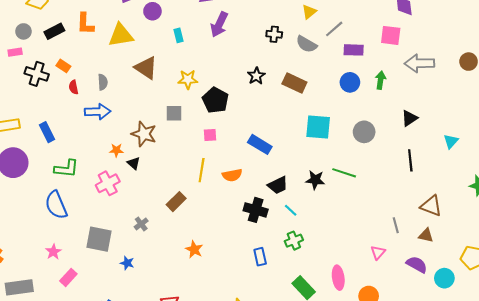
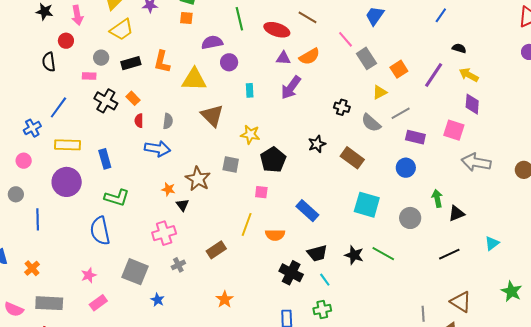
green arrow: (381, 80) -> (437, 198), moved, turned -30
black line: (410, 160) -> (449, 254), turned 60
pink cross: (108, 183) -> (164, 233), moved

